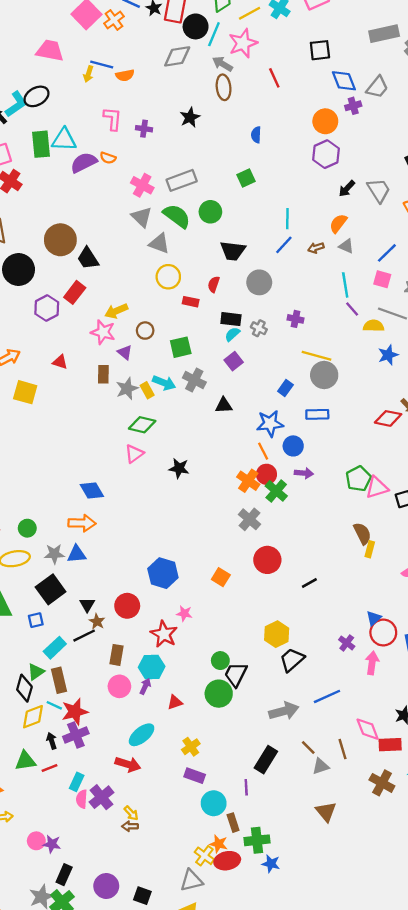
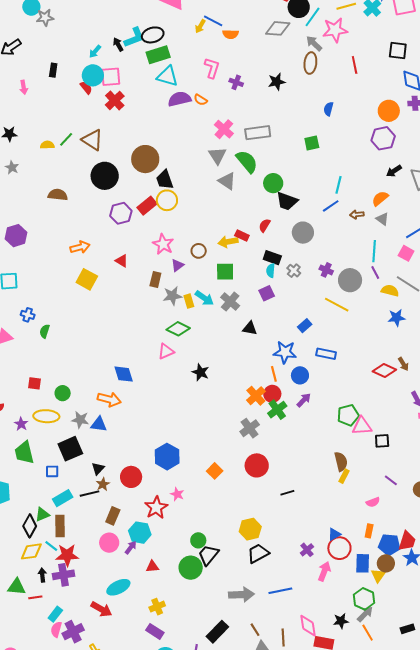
green rectangle: (41, 144) -> (158, 55), moved, turned 65
green circle: (210, 212) -> (273, 183), moved
yellow circle: (168, 277) -> (167, 200), moved
yellow arrow: (116, 311) -> (228, 242), moved
cyan semicircle: (232, 334) -> (271, 271), turned -56
purple triangle: (125, 352) -> (177, 265), turned 32
gray circle: (324, 375) -> (350, 280), moved
purple arrow: (304, 473) -> (304, 400), turned -63

